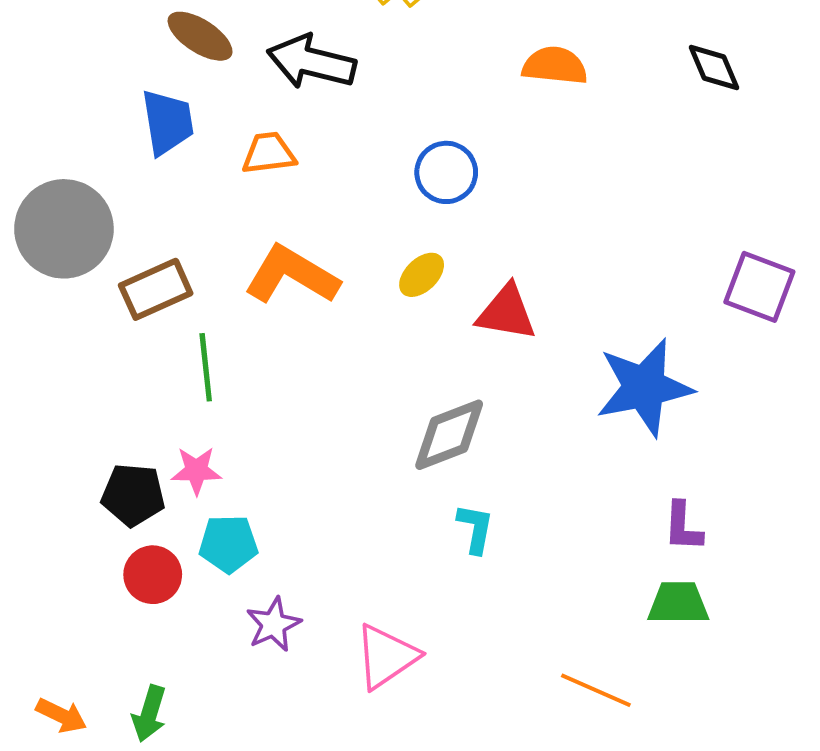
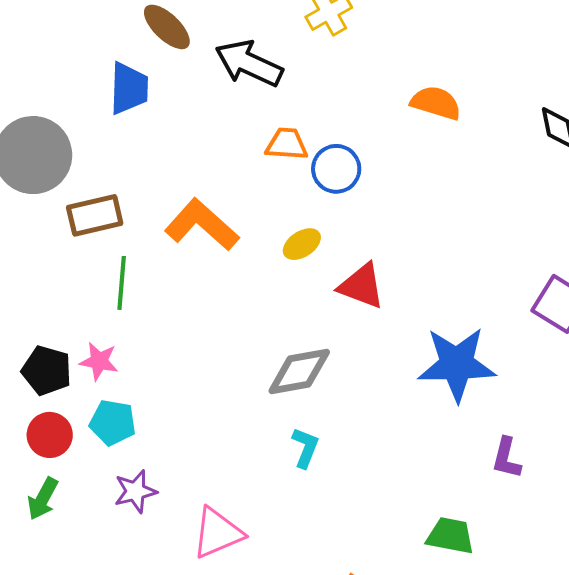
orange trapezoid: (269, 153) -> (287, 144), moved
purple L-shape: (683, 527) -> (506, 458), moved
green arrow: (149, 714) -> (43, 499), moved

